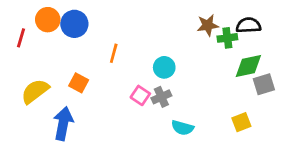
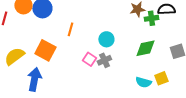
green diamond: (248, 66) -> (145, 48), moved
orange square: (79, 83) -> (45, 50), size x1.5
cyan semicircle: (182, 128) -> (143, 82), moved

